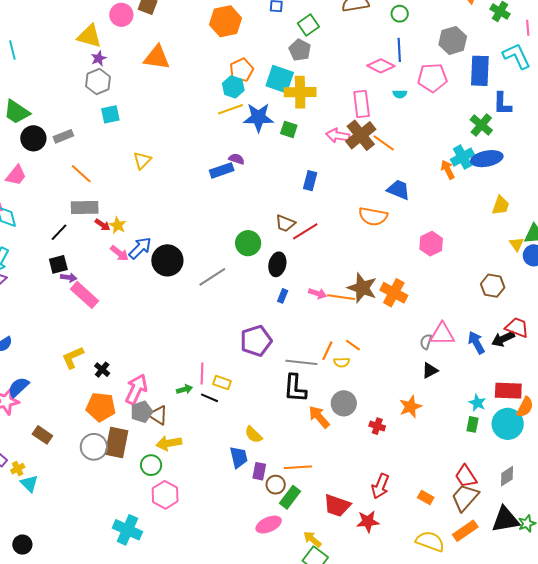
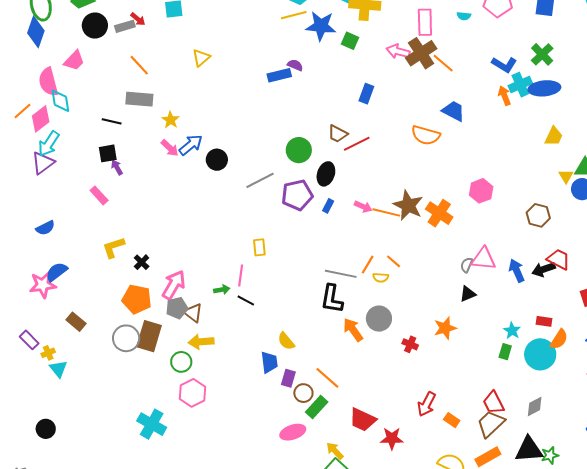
blue L-shape: (502, 104) -> (504, 65), moved, turned -65
red arrow: (102, 225) -> (138, 19), moved
black line: (59, 232) -> (112, 121), turned 54
pink hexagon: (431, 244) -> (481, 191), moved
black circle: (167, 260) -> (217, 160), size x0.7
purple arrow: (69, 277) -> (117, 167), turned -133
pink rectangle: (84, 295) -> (99, 195), moved, size x0.7
purple pentagon: (256, 341) -> (297, 195), moved
yellow rectangle: (222, 383) -> (259, 247), moved, turned 60
red rectangle: (508, 391) -> (544, 321), size x0.6
orange line: (298, 467) -> (327, 378), turned 40
red arrow: (380, 486) -> (427, 404), moved

